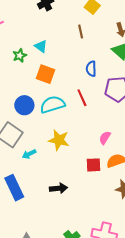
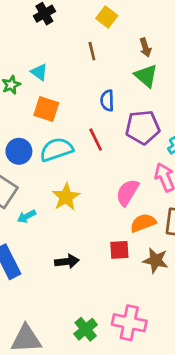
pink semicircle: (105, 138) -> (127, 192), size x1.5
yellow star: (59, 140) -> (66, 197), turned 30
red square: (93, 165) -> (119, 250), moved

